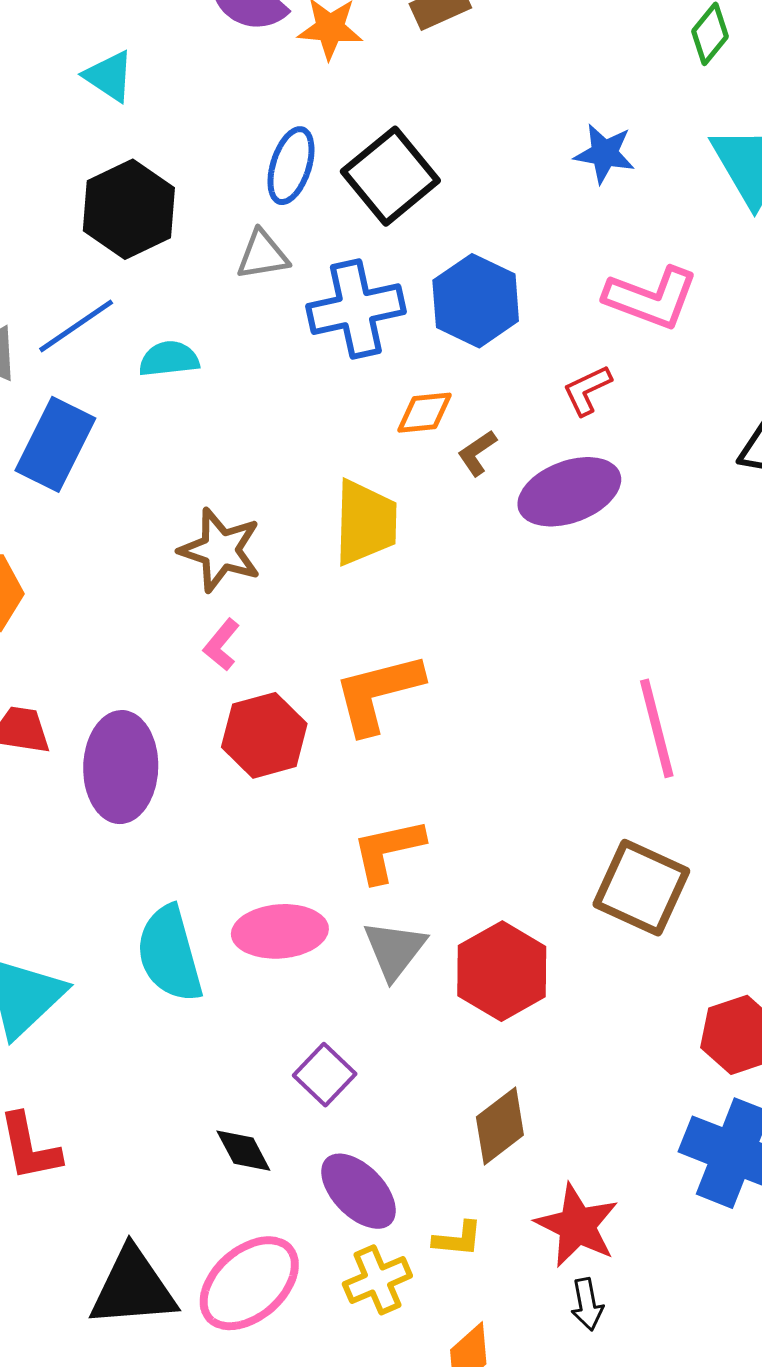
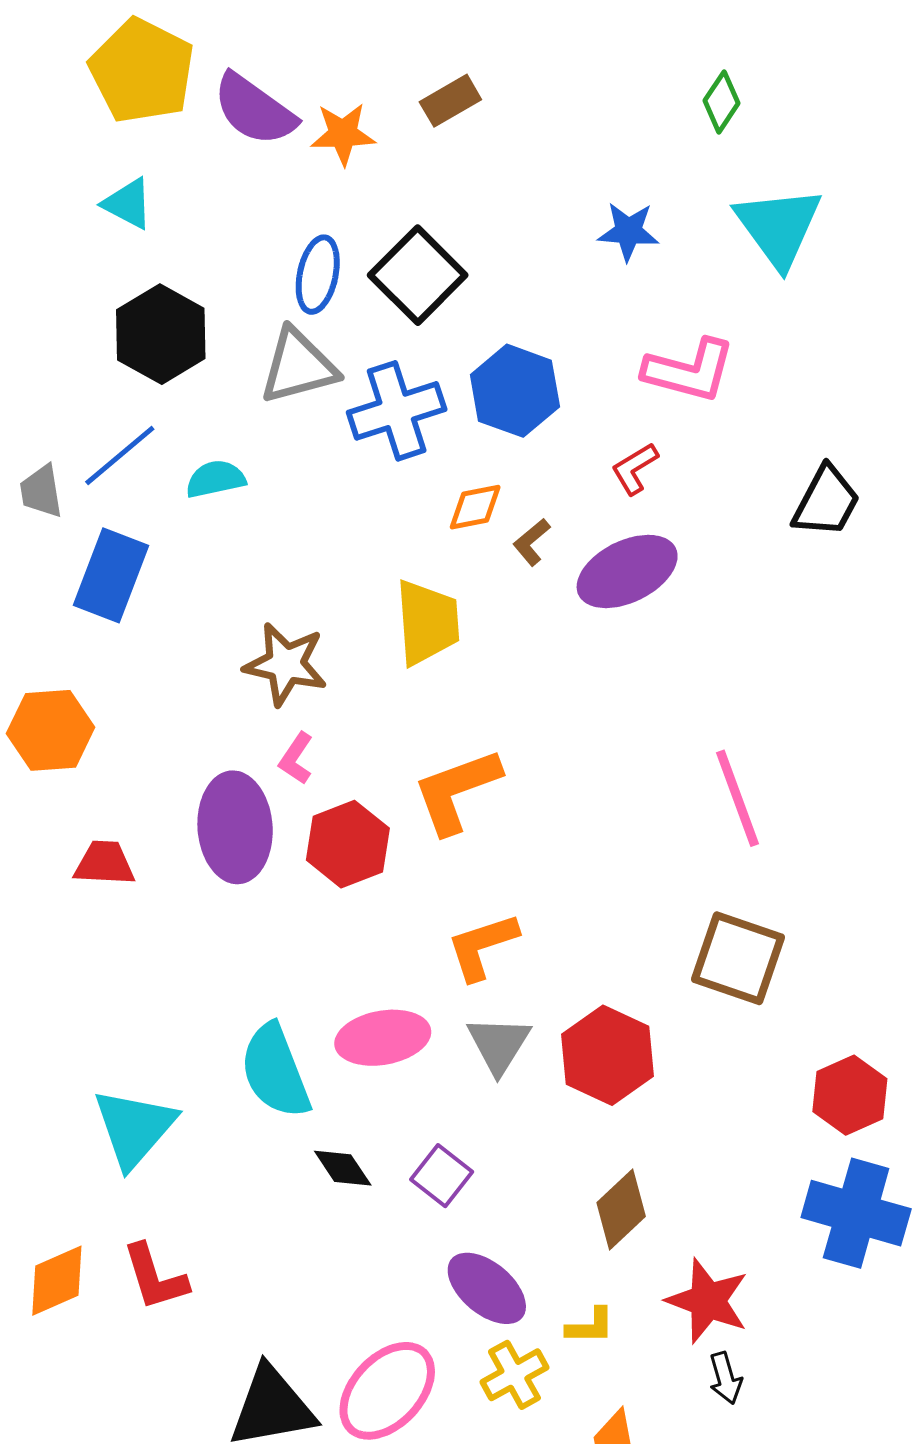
gray triangle: (263, 255) -> (298, 366), size x1.5
purple ellipse: (121, 767) -> (235, 827), moved
black diamond: (243, 1151) -> (343, 1168), moved

